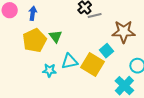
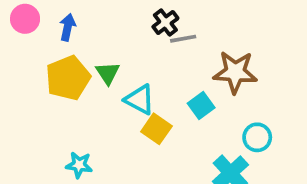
cyan triangle: (69, 61) -> (140, 100), moved, turned 36
yellow square: (92, 65) -> (156, 129), moved, size x0.7
cyan star: (49, 70) -> (79, 165), moved

